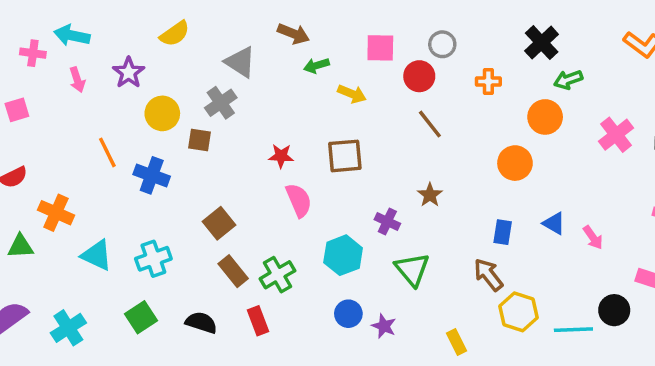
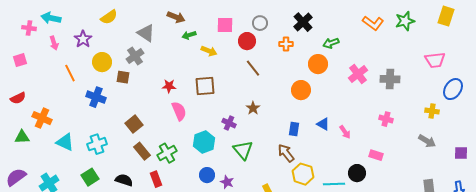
black cross: (542, 43) -> (303, 22), moved
orange line: (107, 152) -> (70, 73), moved

